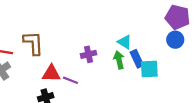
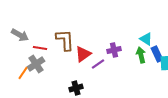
red triangle: (51, 73) -> (83, 54), moved, turned -36
purple line: (70, 80) -> (98, 64), moved, turned -56

